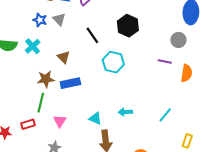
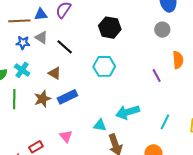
black line: (92, 35) -> (65, 47), moved
purple line: (165, 61) -> (157, 76), moved, turned 64
green line: (41, 103) -> (14, 99), moved
cyan arrow: (125, 112) -> (128, 112), size x1.6
cyan line: (165, 115) -> (165, 122), moved

